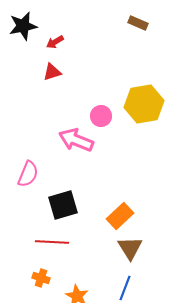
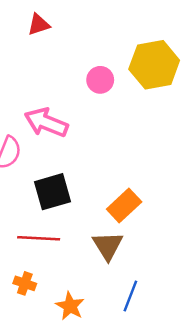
pink arrow: (76, 140) -> (46, 123), moved
brown triangle: (130, 248) -> (108, 246), moved

